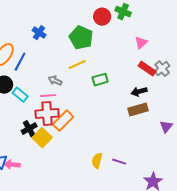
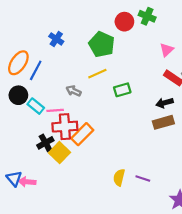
pink line: (48, 96) -> (55, 110), moved

